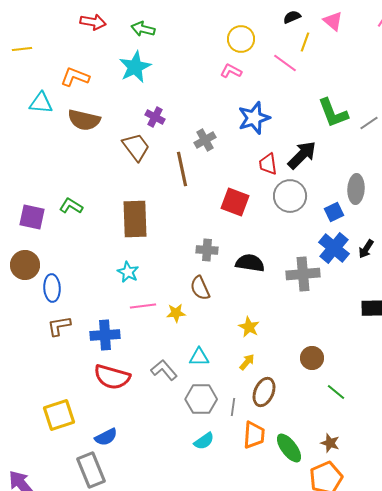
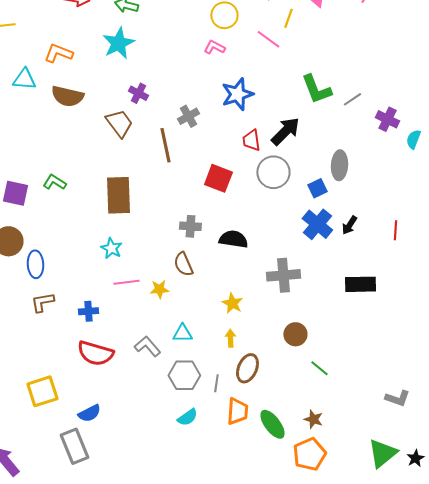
gray cross: (303, 274) -> (283, 275), moved
blue cross: (105, 335) -> (88, 311), size x0.7
yellow arrow: (247, 362) -> (230, 338), turned -42

